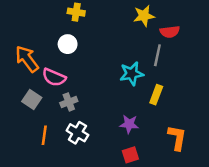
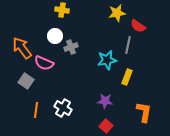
red semicircle: (170, 32) -> (138, 26), turned 42
gray cross: (69, 102) -> (71, 47), moved
red square: (130, 155) -> (106, 126), turned -32

